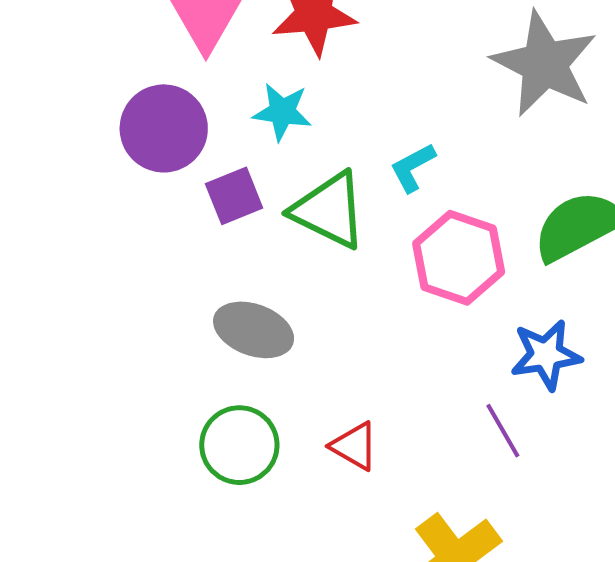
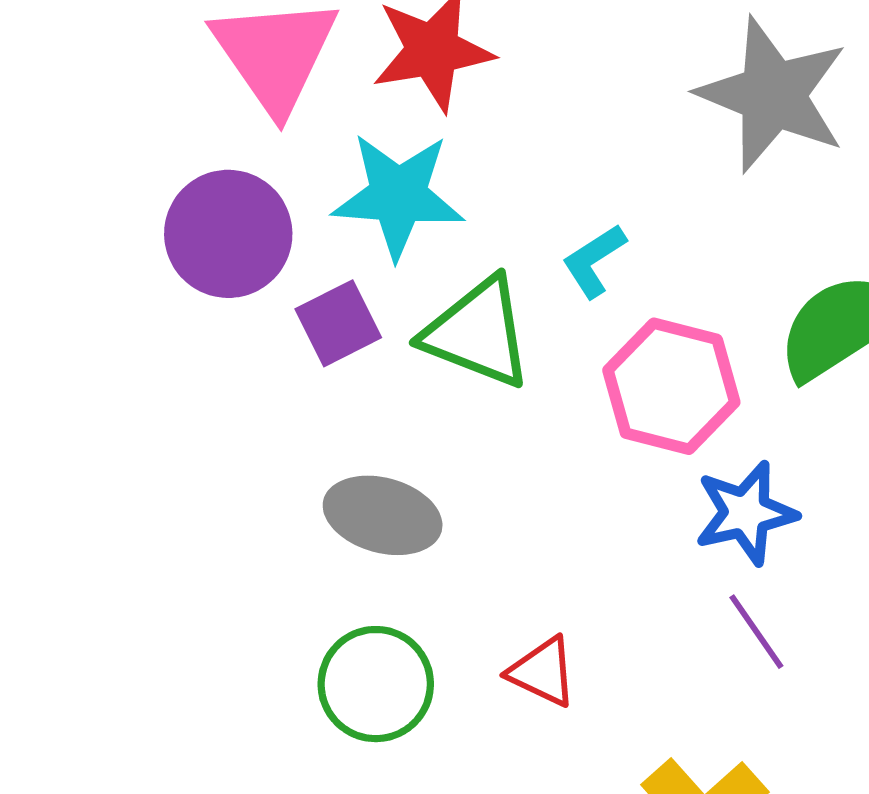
cyan star: (282, 112) -> (398, 196), size x1.5
blue star: (546, 355) -> (746, 513), moved

